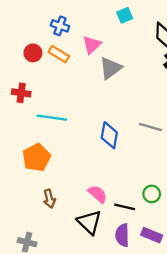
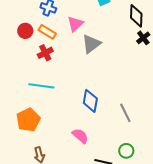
red cross: (21, 93) -> (45, 53), moved, turned -35
gray line: (150, 127) -> (125, 113), moved, turned 48
pink semicircle: (98, 194) -> (80, 136), moved

